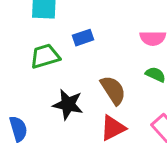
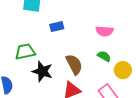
green trapezoid: (45, 56) -> (25, 52), moved

